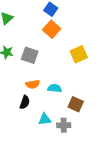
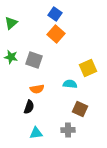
yellow square: (79, 54) -> (88, 68), moved
cyan semicircle: (55, 88) -> (70, 84), moved
cyan triangle: (45, 119) -> (36, 133), moved

